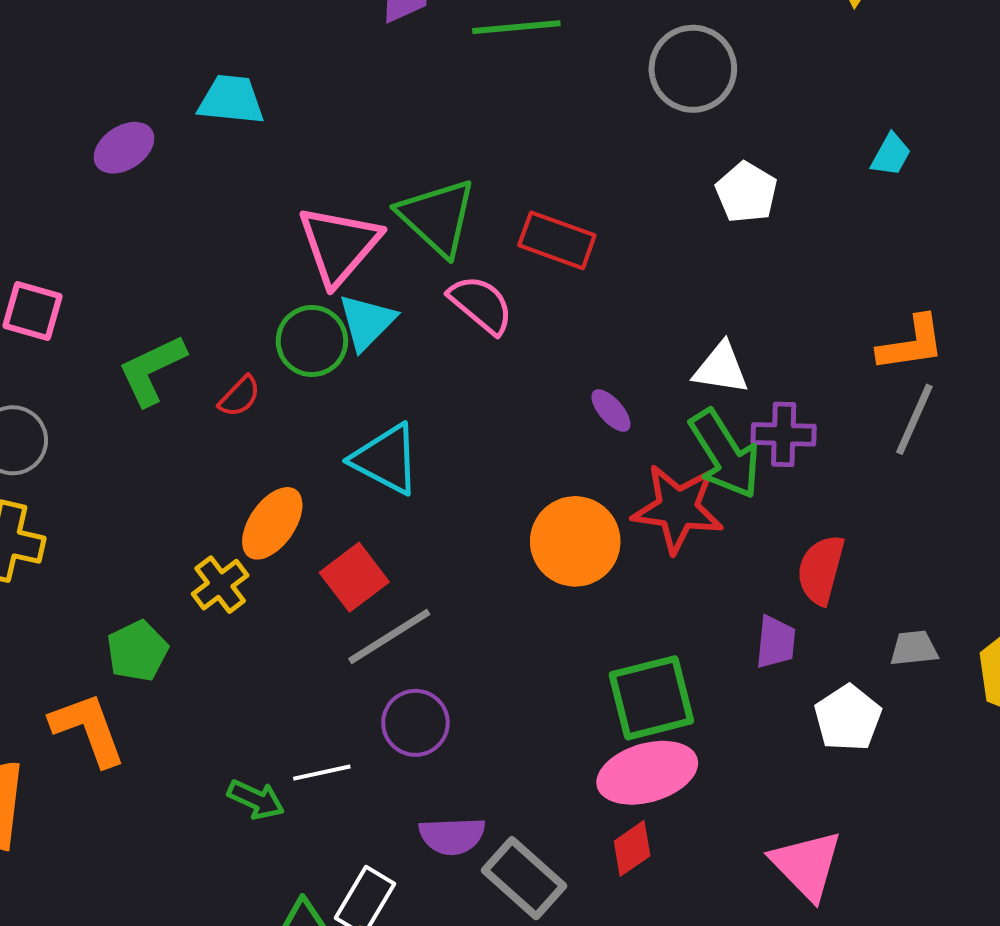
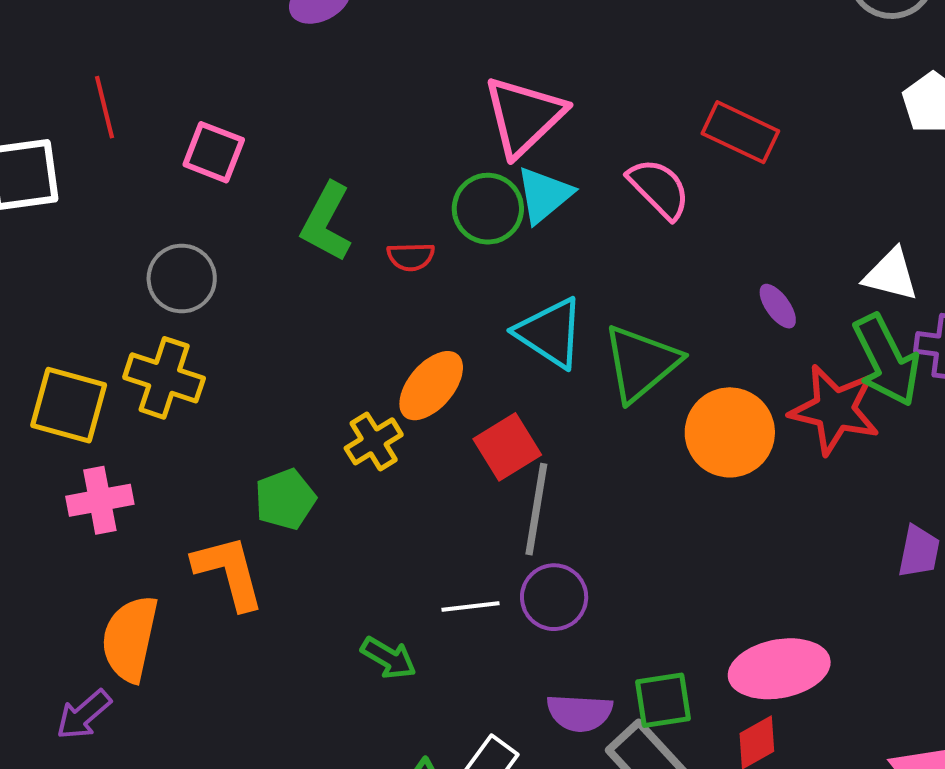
green triangle: (437, 217) -> (641, 363), moved, turned 32
green L-shape: (152, 370) -> (326, 222), turned -42
red semicircle: (240, 396) -> (411, 257), turned 39
gray line: (389, 637) -> (536, 509), turned -54
green square: (651, 698) -> (663, 700), moved, size x0.7
white line: (322, 773) -> (470, 607), moved

